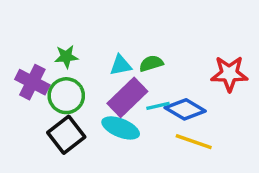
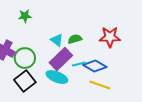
green star: (66, 57) -> (25, 16), moved
cyan triangle: (121, 65) -> (57, 40), turned 48
red star: (229, 74) -> (110, 37), moved

